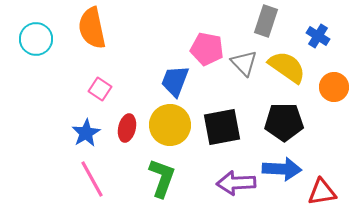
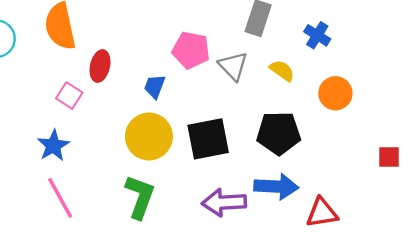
yellow semicircle: (287, 67) -> (282, 71), size x0.6
blue trapezoid: (175, 81) -> (155, 86), size x0.7
red ellipse: (127, 128) -> (100, 66), moved

